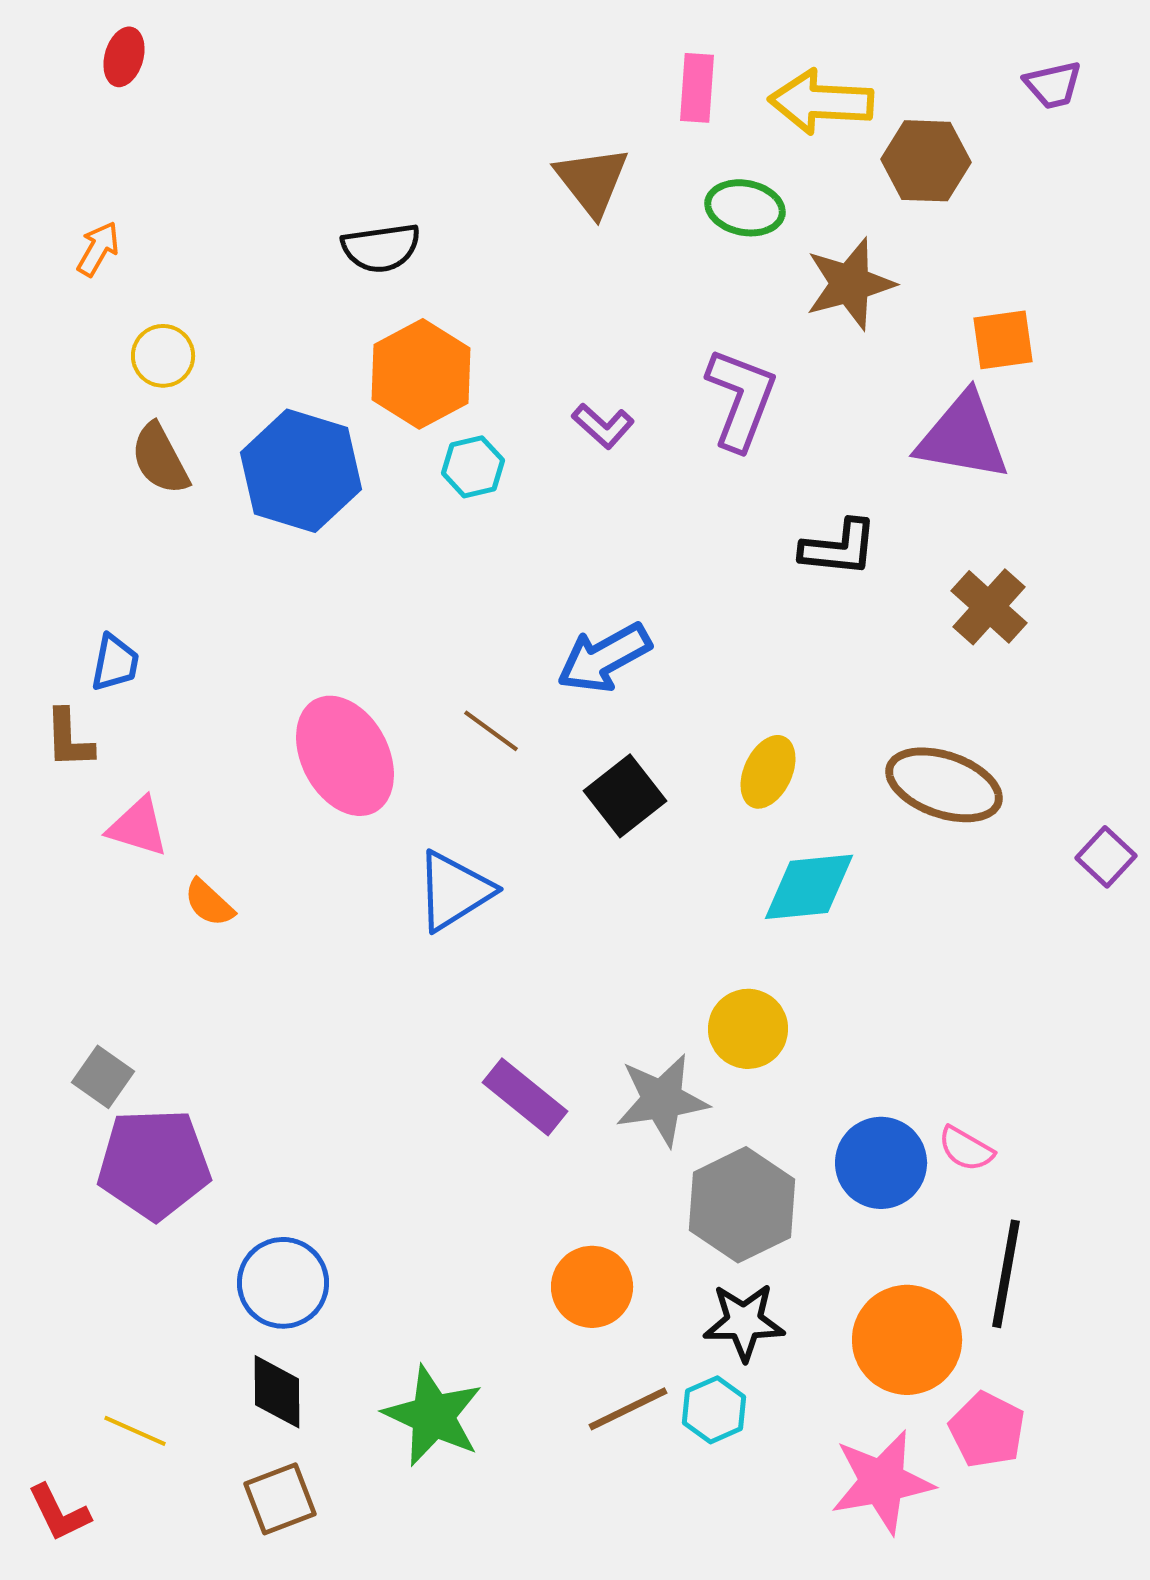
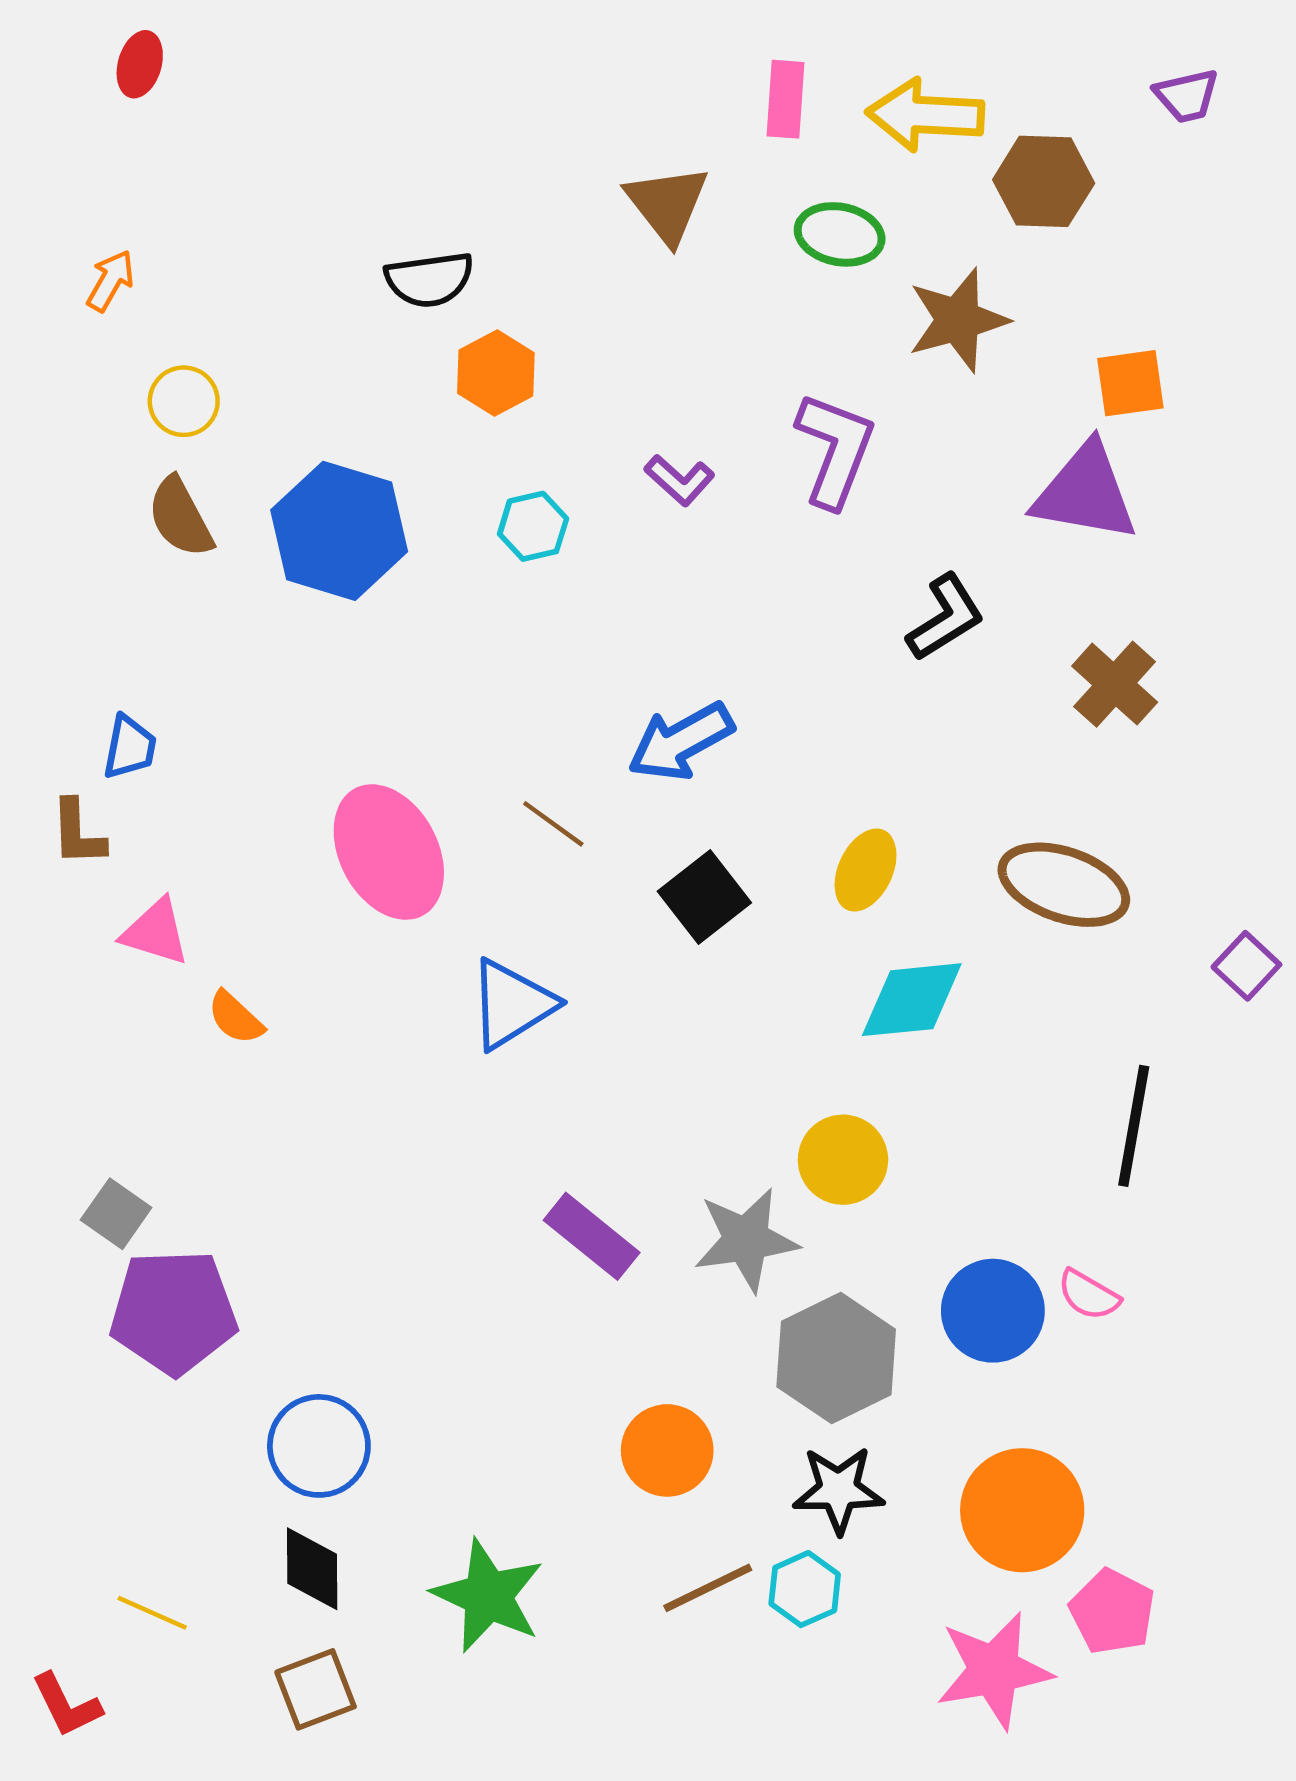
orange hexagon: (421, 374) -> (496, 373), moved, size x0.7
black L-shape: (839, 548) -> (946, 618), turned -38
black line: (1006, 1274) -> (1134, 1126), moved

